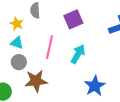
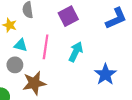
cyan triangle: (17, 43) -> (21, 45), moved
blue star: (95, 86) -> (105, 74), moved

